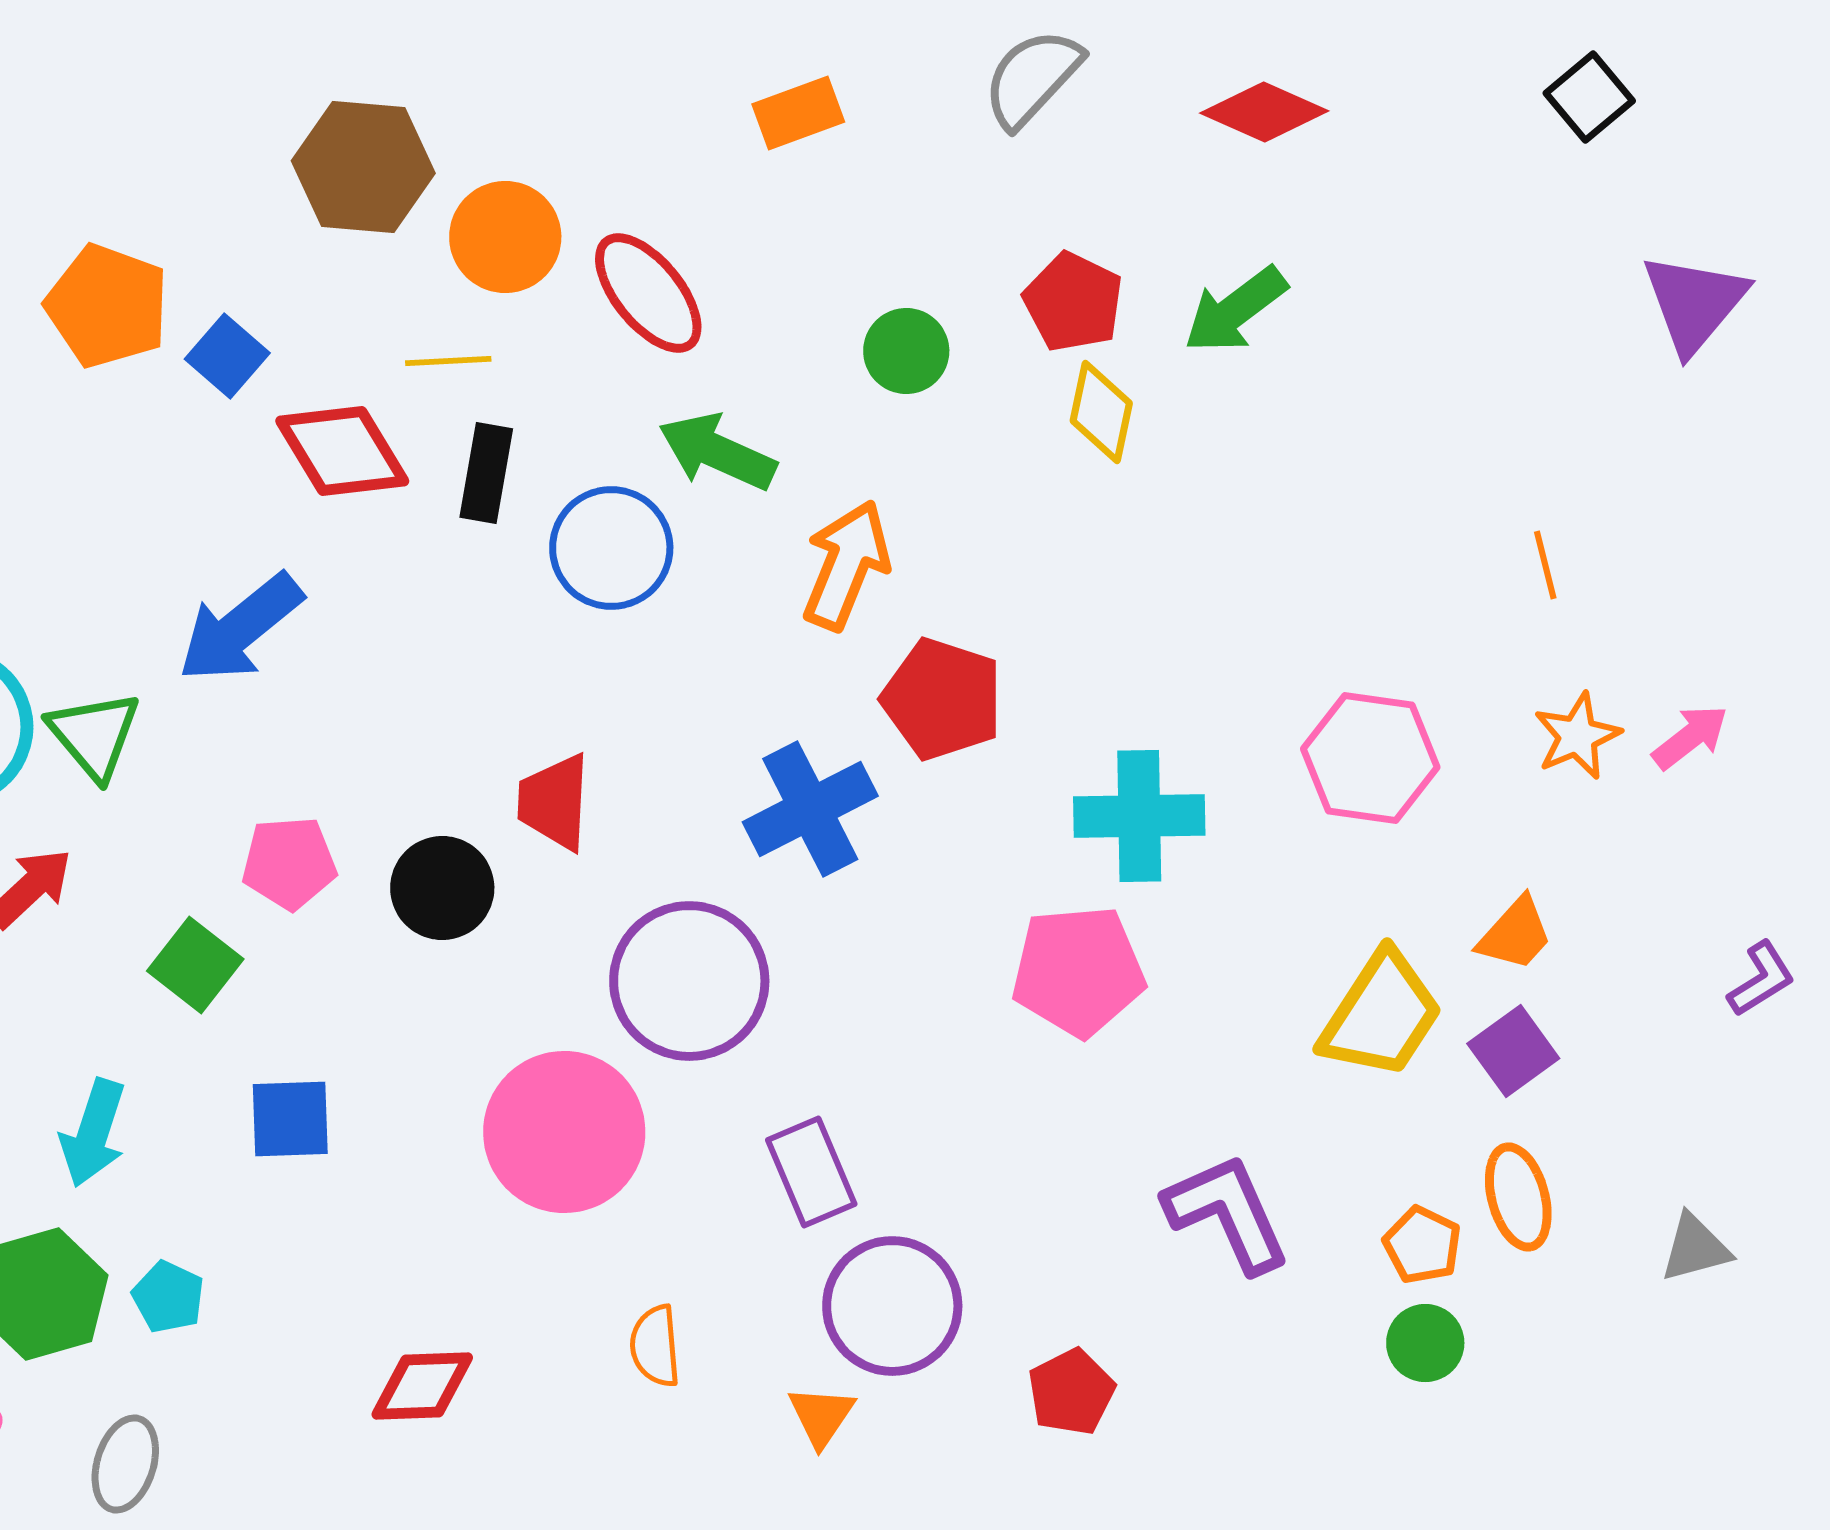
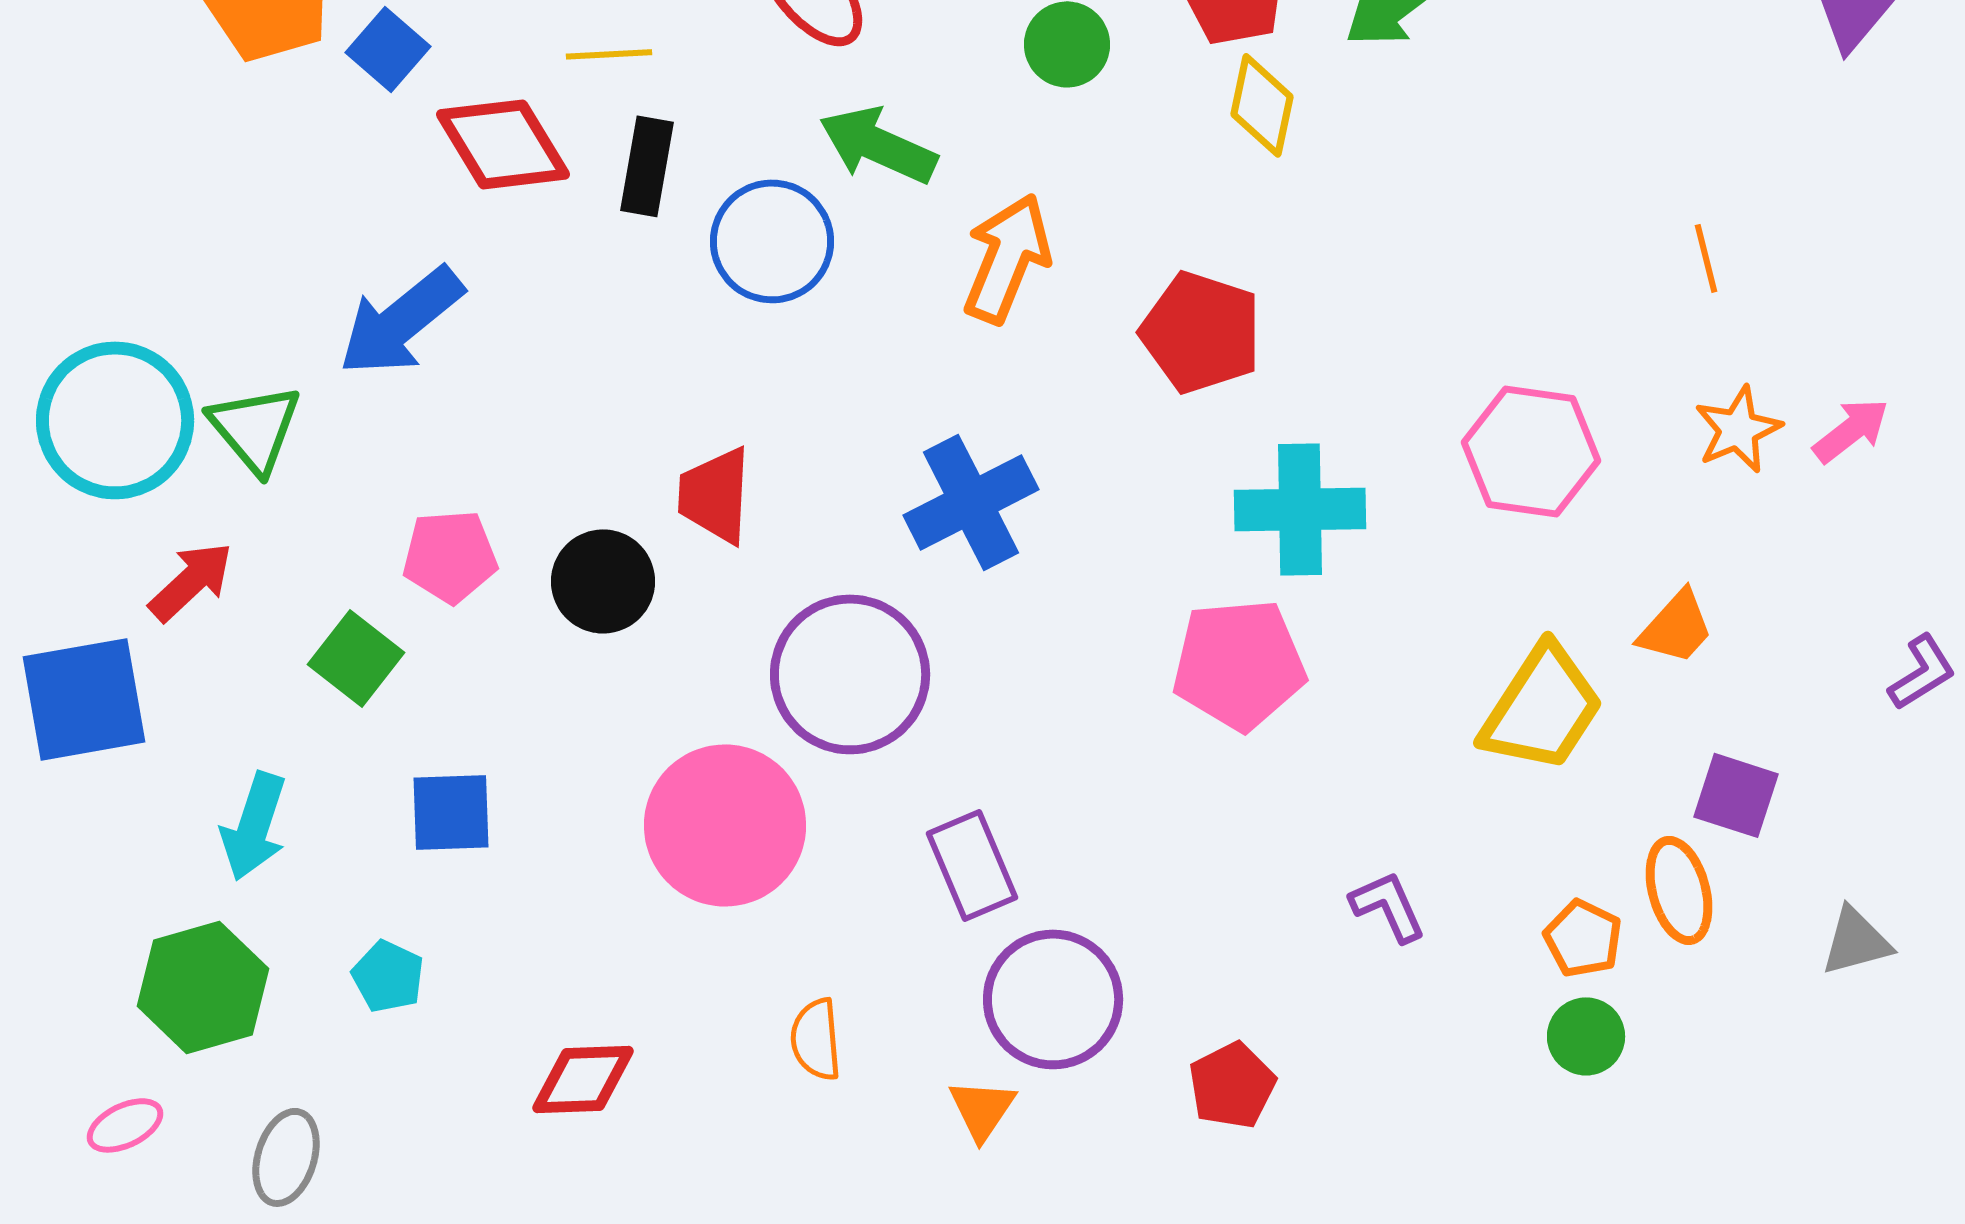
red pentagon: (942, 699) -> (1201, 332), moved
purple square: (1513, 1051) -> (1736, 795), moved, turned -36
purple L-shape: (1227, 1213) -> (1388, 906), size x0.6
cyan pentagon: (168, 1297) -> (388, 976), moved

